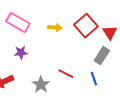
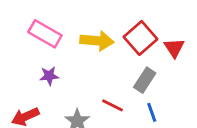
yellow arrow: (55, 28) -> (97, 41), size x1.6
gray rectangle: (102, 56) -> (145, 80), moved

